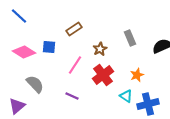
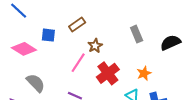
blue square: (49, 47) -> (48, 35), moved
brown star: (100, 49) -> (95, 46), moved

